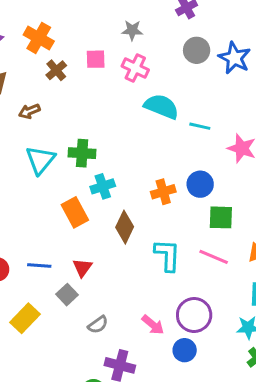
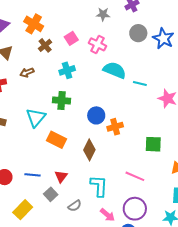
gray star: (132, 30) -> (103, 14), moved
pink square: (96, 59) -> (71, 38), turned -32
cyan triangle: (40, 160) -> (36, 118), moved
blue circle: (200, 184) -> (96, 115), moved
cyan cross: (103, 186) -> (67, 70), moved
orange rectangle: (75, 212) -> (56, 140), turned -36
cyan L-shape: (167, 255) -> (99, 186), moved
pink line: (214, 257) -> (135, 176), moved
gray semicircle: (98, 325) -> (75, 206), moved

